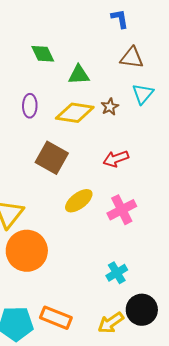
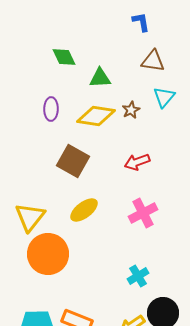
yellow ellipse: (79, 201) -> (84, 210), moved

